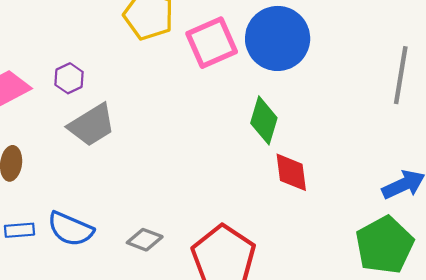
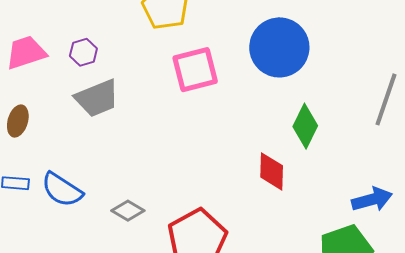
pink square: (212, 43) -> (195, 70), moved
green diamond: (264, 120) -> (305, 126), moved

